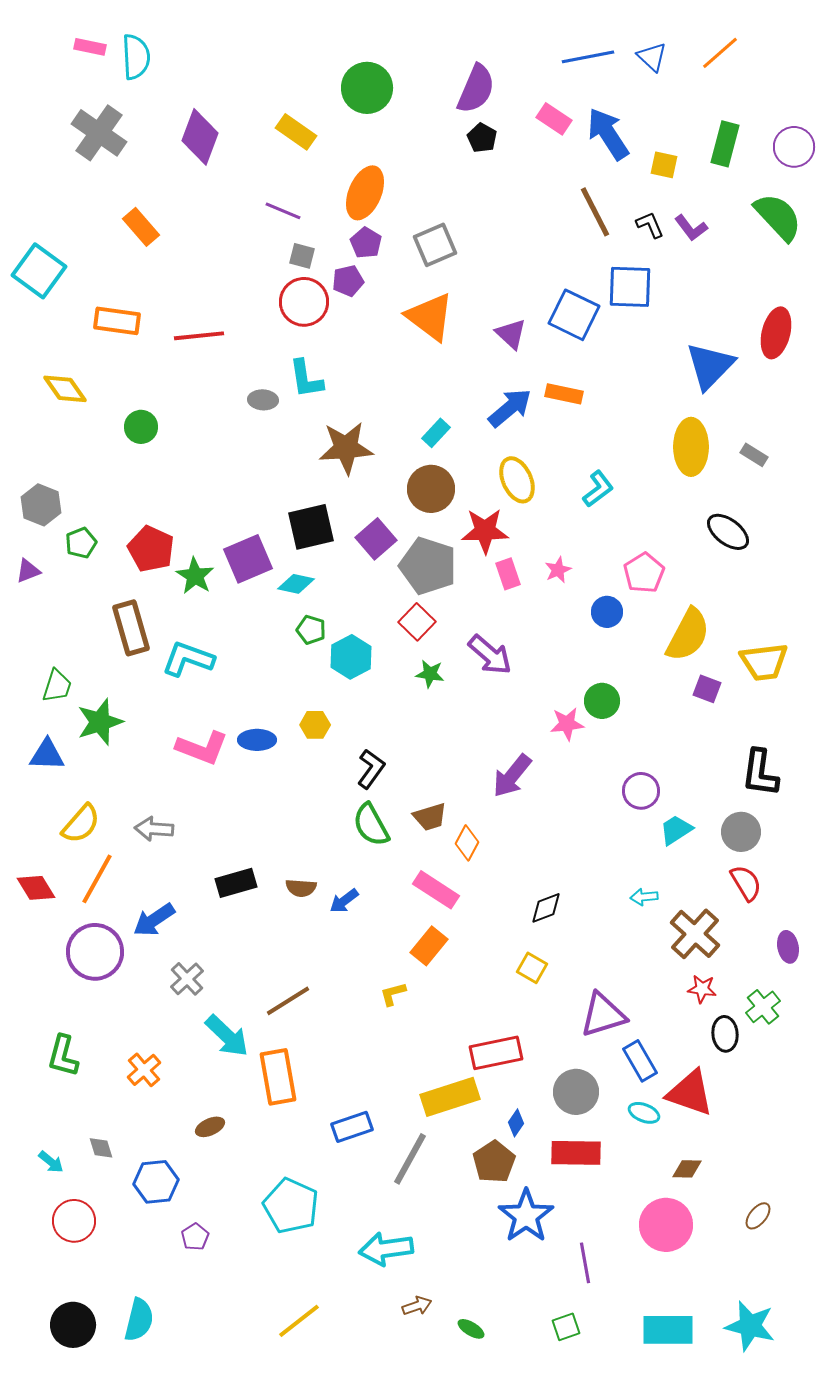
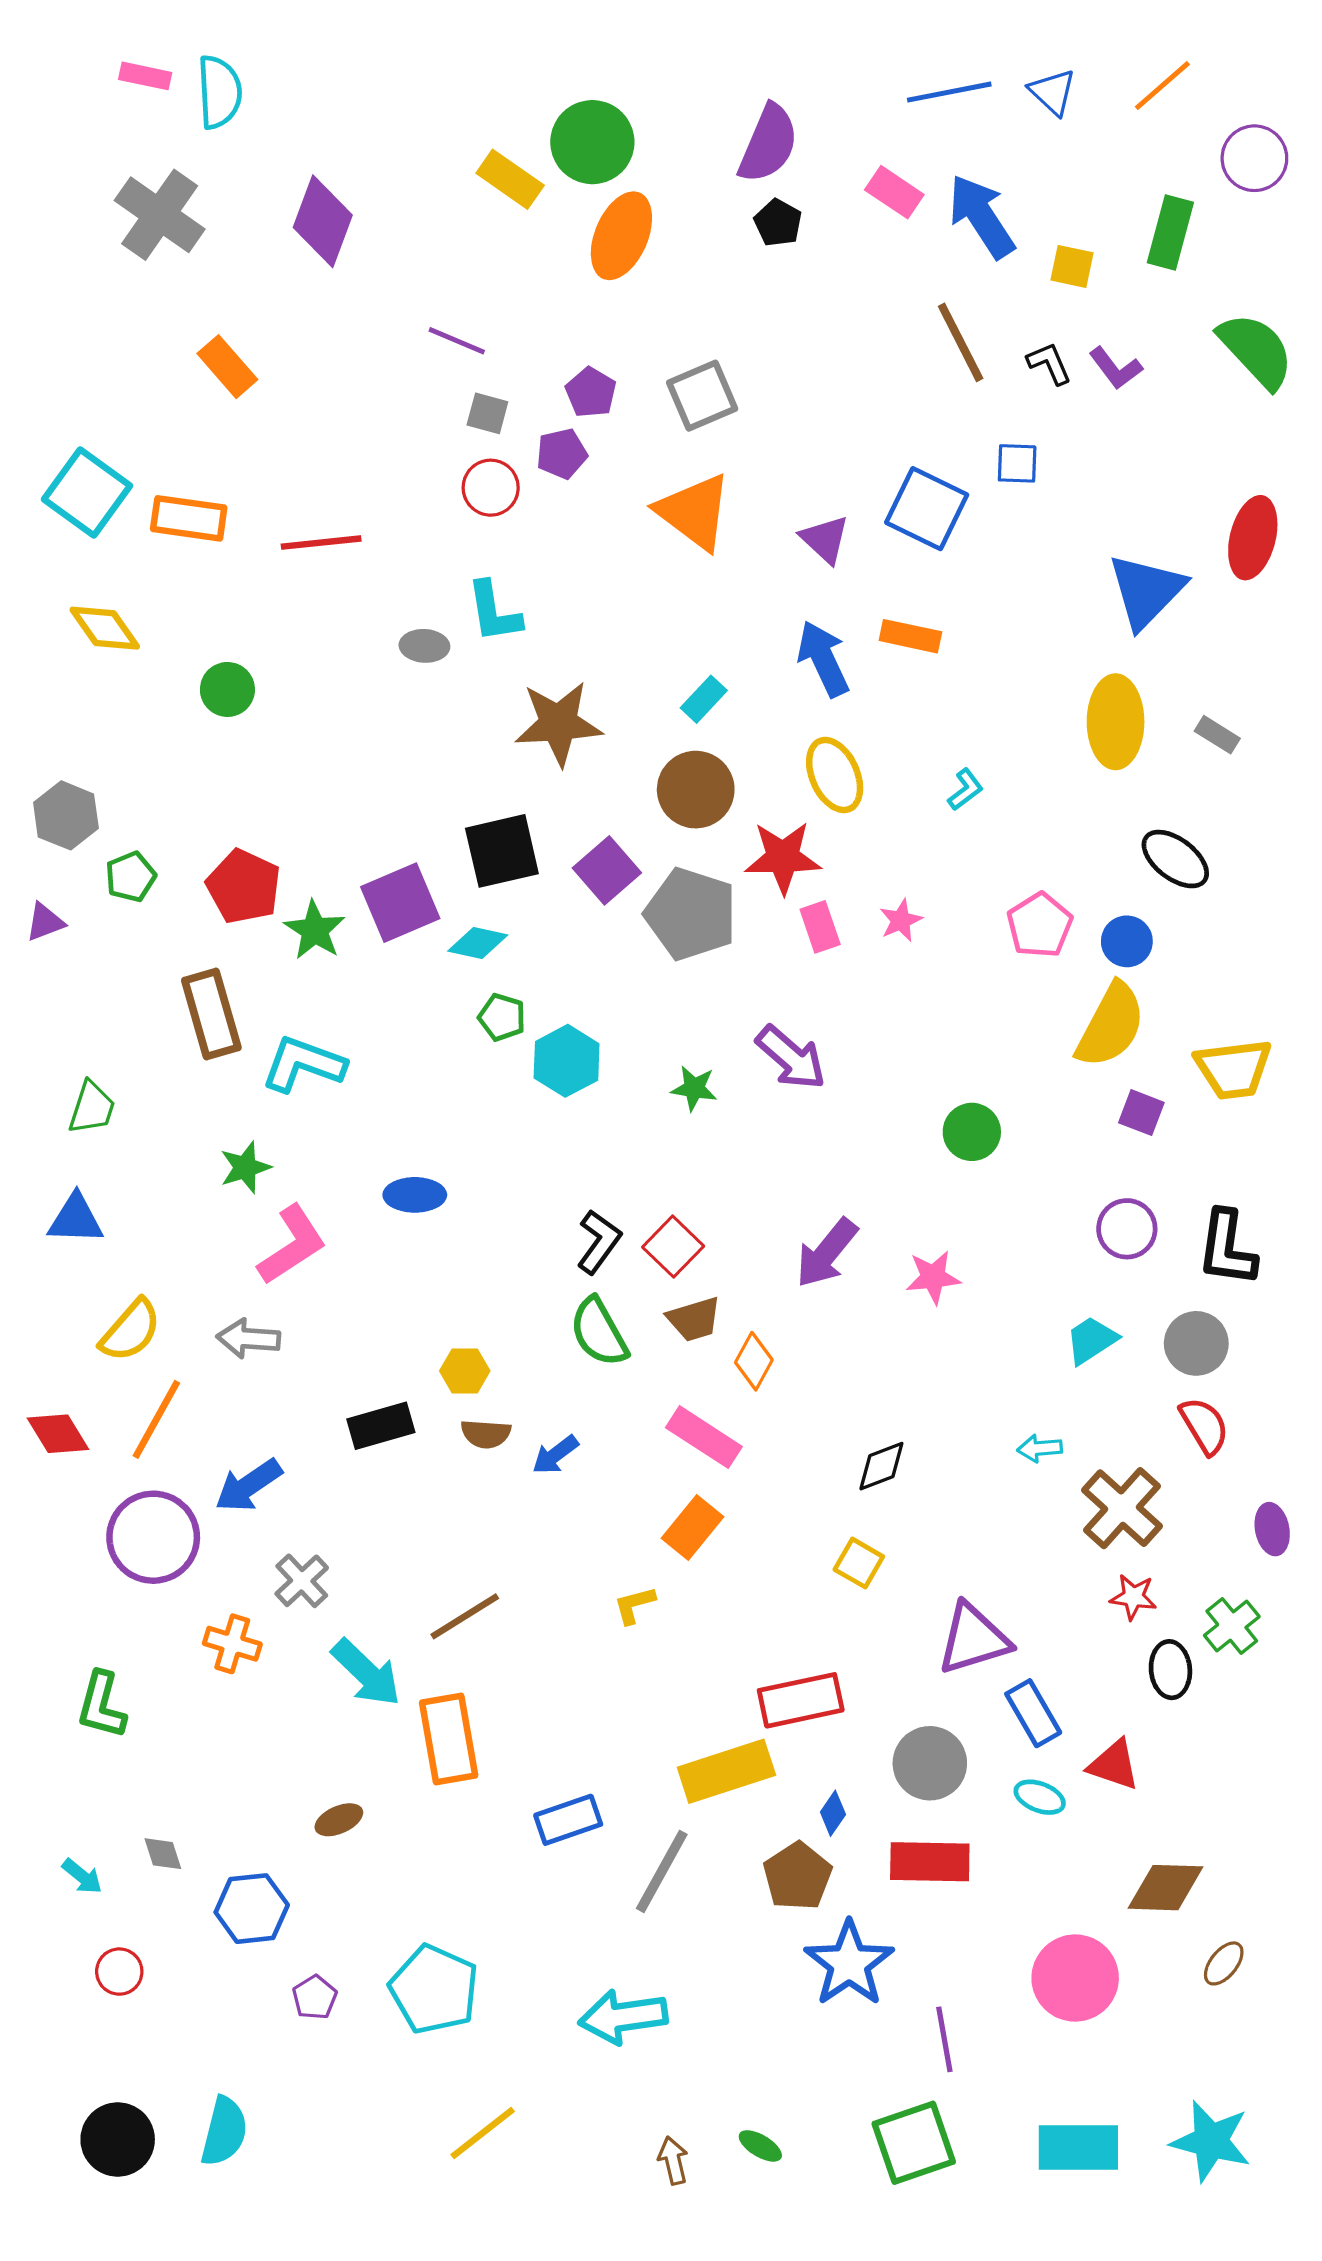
yellow rectangle: (296, 132) -> (510, 179), moved
purple circle: (794, 147) -> (1254, 158), moved
orange ellipse: (365, 193) -> (621, 236), moved
cyan square: (39, 271) -> (87, 492), moved
blue square: (630, 287) -> (1017, 463), size x0.6
red circle: (304, 302) -> (491, 488), size x0.7
blue arrow: (510, 408) -> (823, 659), turned -75
cyan L-shape: (598, 489) -> (965, 790), size x0.7
blue circle: (607, 612) -> (1127, 941), moved
red square: (417, 622) -> (673, 1247), moved
green star: (100, 722) -> (245, 1167), moved, size x0.7
pink star: (567, 724) -> (933, 1277), moved
yellow hexagon: (315, 725) -> (465, 1371), moved
pink L-shape: (202, 748) -> (292, 1245), moved, turned -54
purple circle: (641, 791) -> (1127, 1229), moved
orange cross: (144, 1070) -> (232, 1644), moved, turned -32
red triangle: (690, 1093) -> (1114, 1765), size x0.7
brown diamond: (687, 1169) -> (1166, 1888), moved, size x1.6
cyan pentagon: (291, 1206) -> (434, 1989), moved
red circle: (74, 1221) -> (119, 1972), size x0.7
brown arrow: (417, 1306) -> (673, 2160), moved, turned -84
green square: (566, 1327) -> (914, 2143), size x1.8

